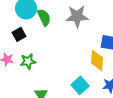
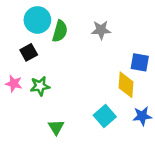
gray star: (77, 16) -> (101, 30), size x0.7
green semicircle: (44, 17) -> (60, 31), turned 42

